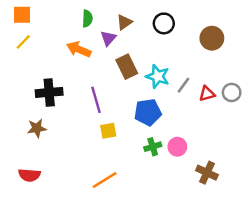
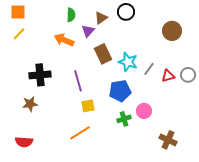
black circle: (164, 23) -> (126, 12), moved
pink circle: (177, 147) -> (144, 111), moved
orange line: (105, 180) -> (80, 133), moved

